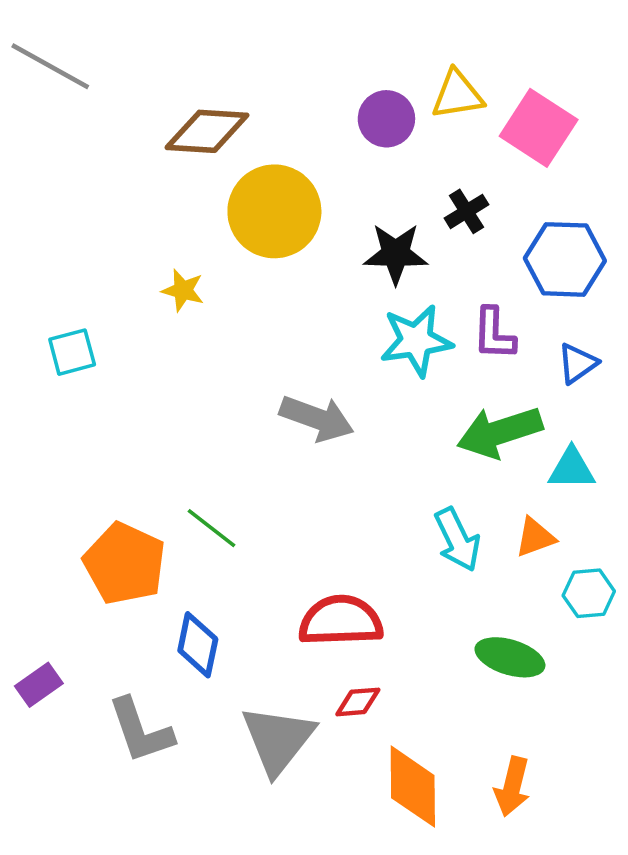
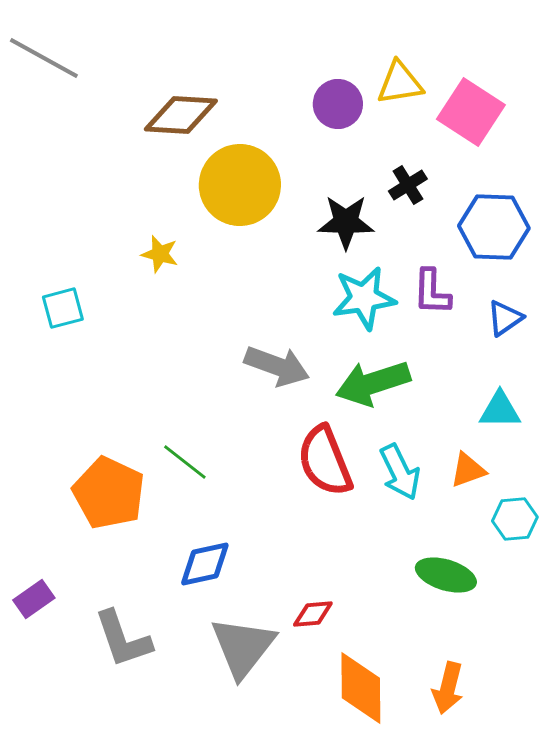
green arrow: (500, 432) -> (373, 383), moved
red semicircle: (341, 621) -> (325, 461), moved, turned -110
blue diamond: (198, 645) -> (205, 564), moved, turned 66

